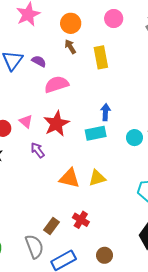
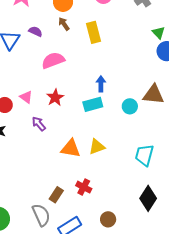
purple semicircle: (39, 61) -> (35, 31), moved
red star: (56, 124) -> (55, 98), size x0.7

